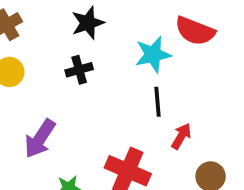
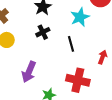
black line: (158, 102) -> (71, 44), moved

